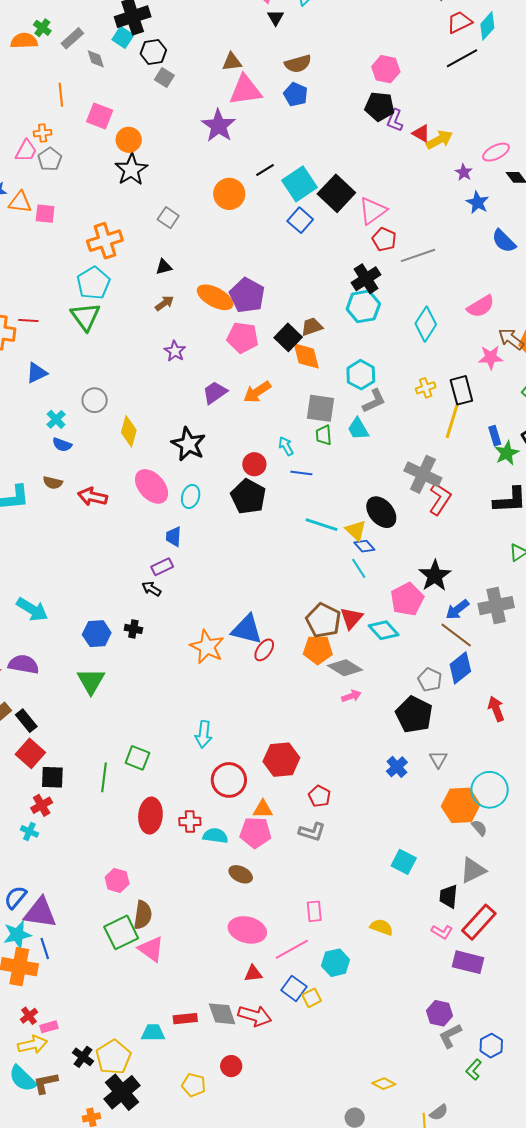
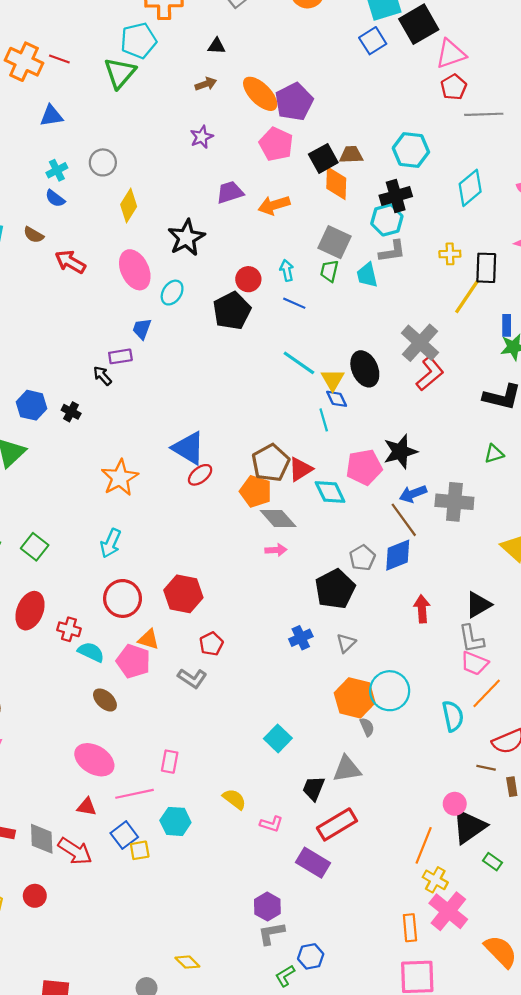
black cross: (366, 279) -> (396, 196), moved
orange star: (207, 647) -> (120, 478), moved
pink L-shape: (442, 932) -> (271, 824), moved, turned -30

